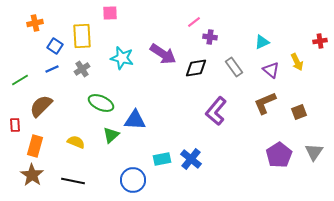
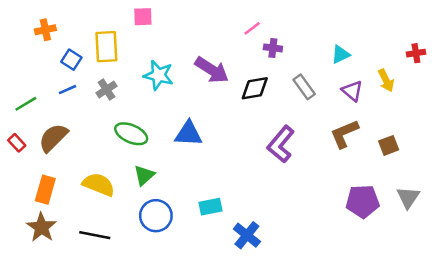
blue triangle: (135, 120) -> (188, 134), moved
red rectangle: (15, 125) -> (17, 143), moved, turned -40
yellow semicircle: (76, 142) -> (99, 184), size x1.4
purple pentagon: (279, 155) -> (363, 201), turned 30
blue cross: (191, 159) -> (247, 235), moved
blue circle: (133, 180) -> (156, 216), moved

